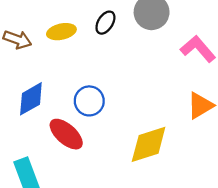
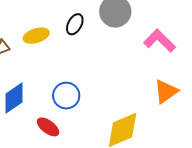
red ellipse: (66, 134) -> (48, 127), size x0.7

